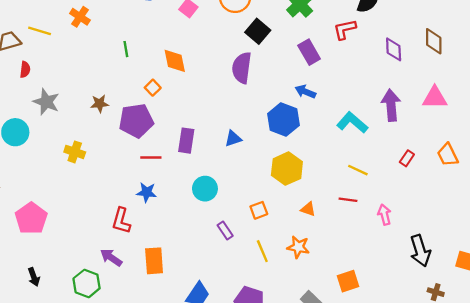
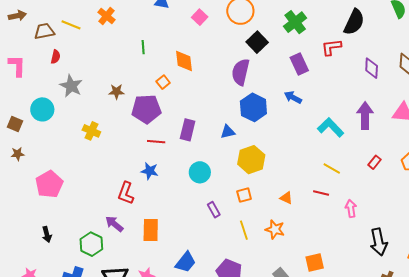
blue hexagon: (283, 120) -> (253, 107), moved
yellow hexagon: (287, 169) -> (251, 160), moved

